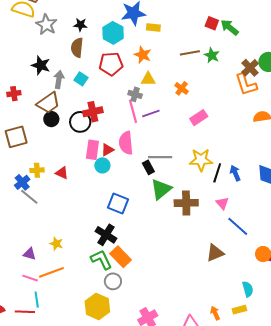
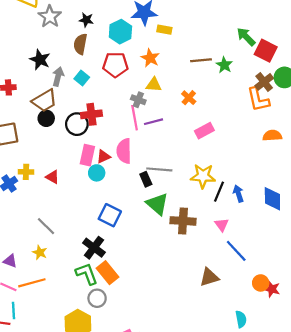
red square: (212, 23) -> (266, 51), moved, size x1.5
green triangle: (161, 189) -> (157, 204), turned -45
gray line: (29, 197) -> (46, 226), moved

